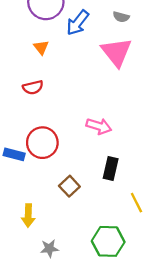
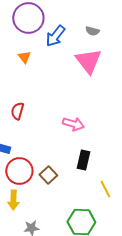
red semicircle: (33, 87) -> (17, 111), moved, turned 120
red circle: (42, 143) -> (19, 171), moved

